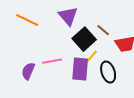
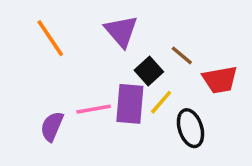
orange line: (27, 20) -> (50, 38), turned 30
black square: (84, 39) -> (149, 71), size x0.7
purple rectangle: (80, 69) -> (130, 104), moved

